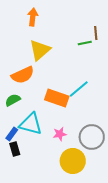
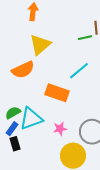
cyan line: (79, 89) -> (79, 71), moved
green semicircle: (13, 100) -> (13, 113), moved
cyan triangle: (31, 124) -> (31, 119), turned -35

